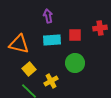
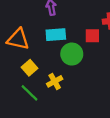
red square: (75, 35) -> (92, 36), moved
green circle: (75, 63) -> (72, 54), moved

